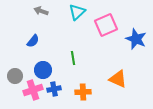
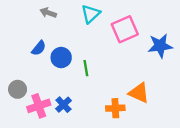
blue star: (136, 39) -> (160, 46), turned -30
blue circle: (43, 70) -> (61, 58), moved
blue cross: (54, 89) -> (63, 105), turned -32
orange cross: (83, 92) -> (115, 108), moved

